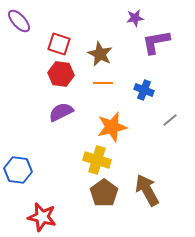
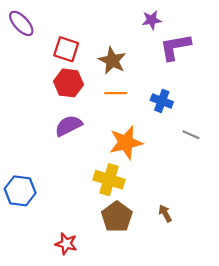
gray line: (170, 120) -> (191, 135), turned 63
brown arrow: (147, 190) -> (165, 213), size x0.5
red star: (42, 217) -> (66, 244), moved, size x0.7

